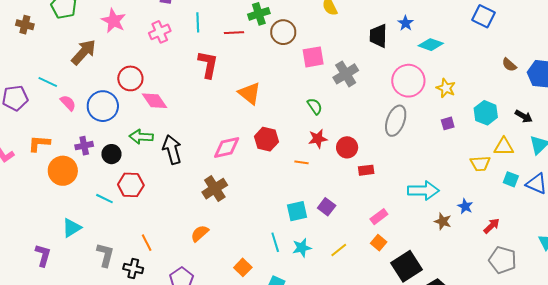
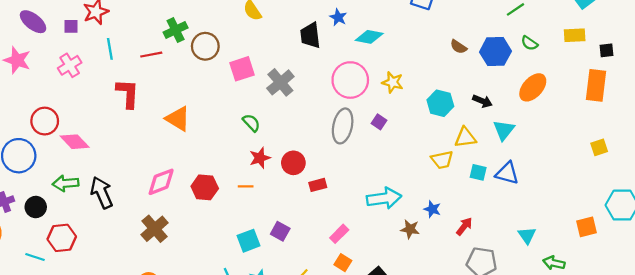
purple square: (448, 123) -> (379, 122), moved, turned -32
red hexagon: (266, 139) -> (205, 187), moved

